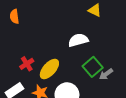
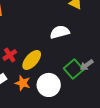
green square: (93, 67) -> (74, 69), moved

